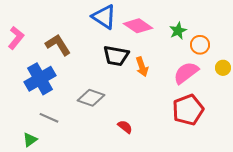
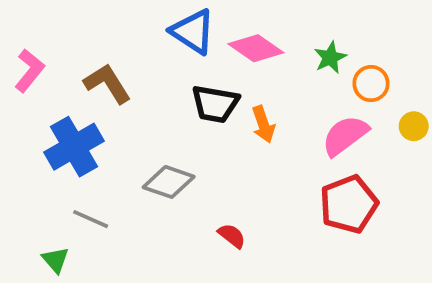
green triangle: (30, 140) -> (55, 260), turned -35

